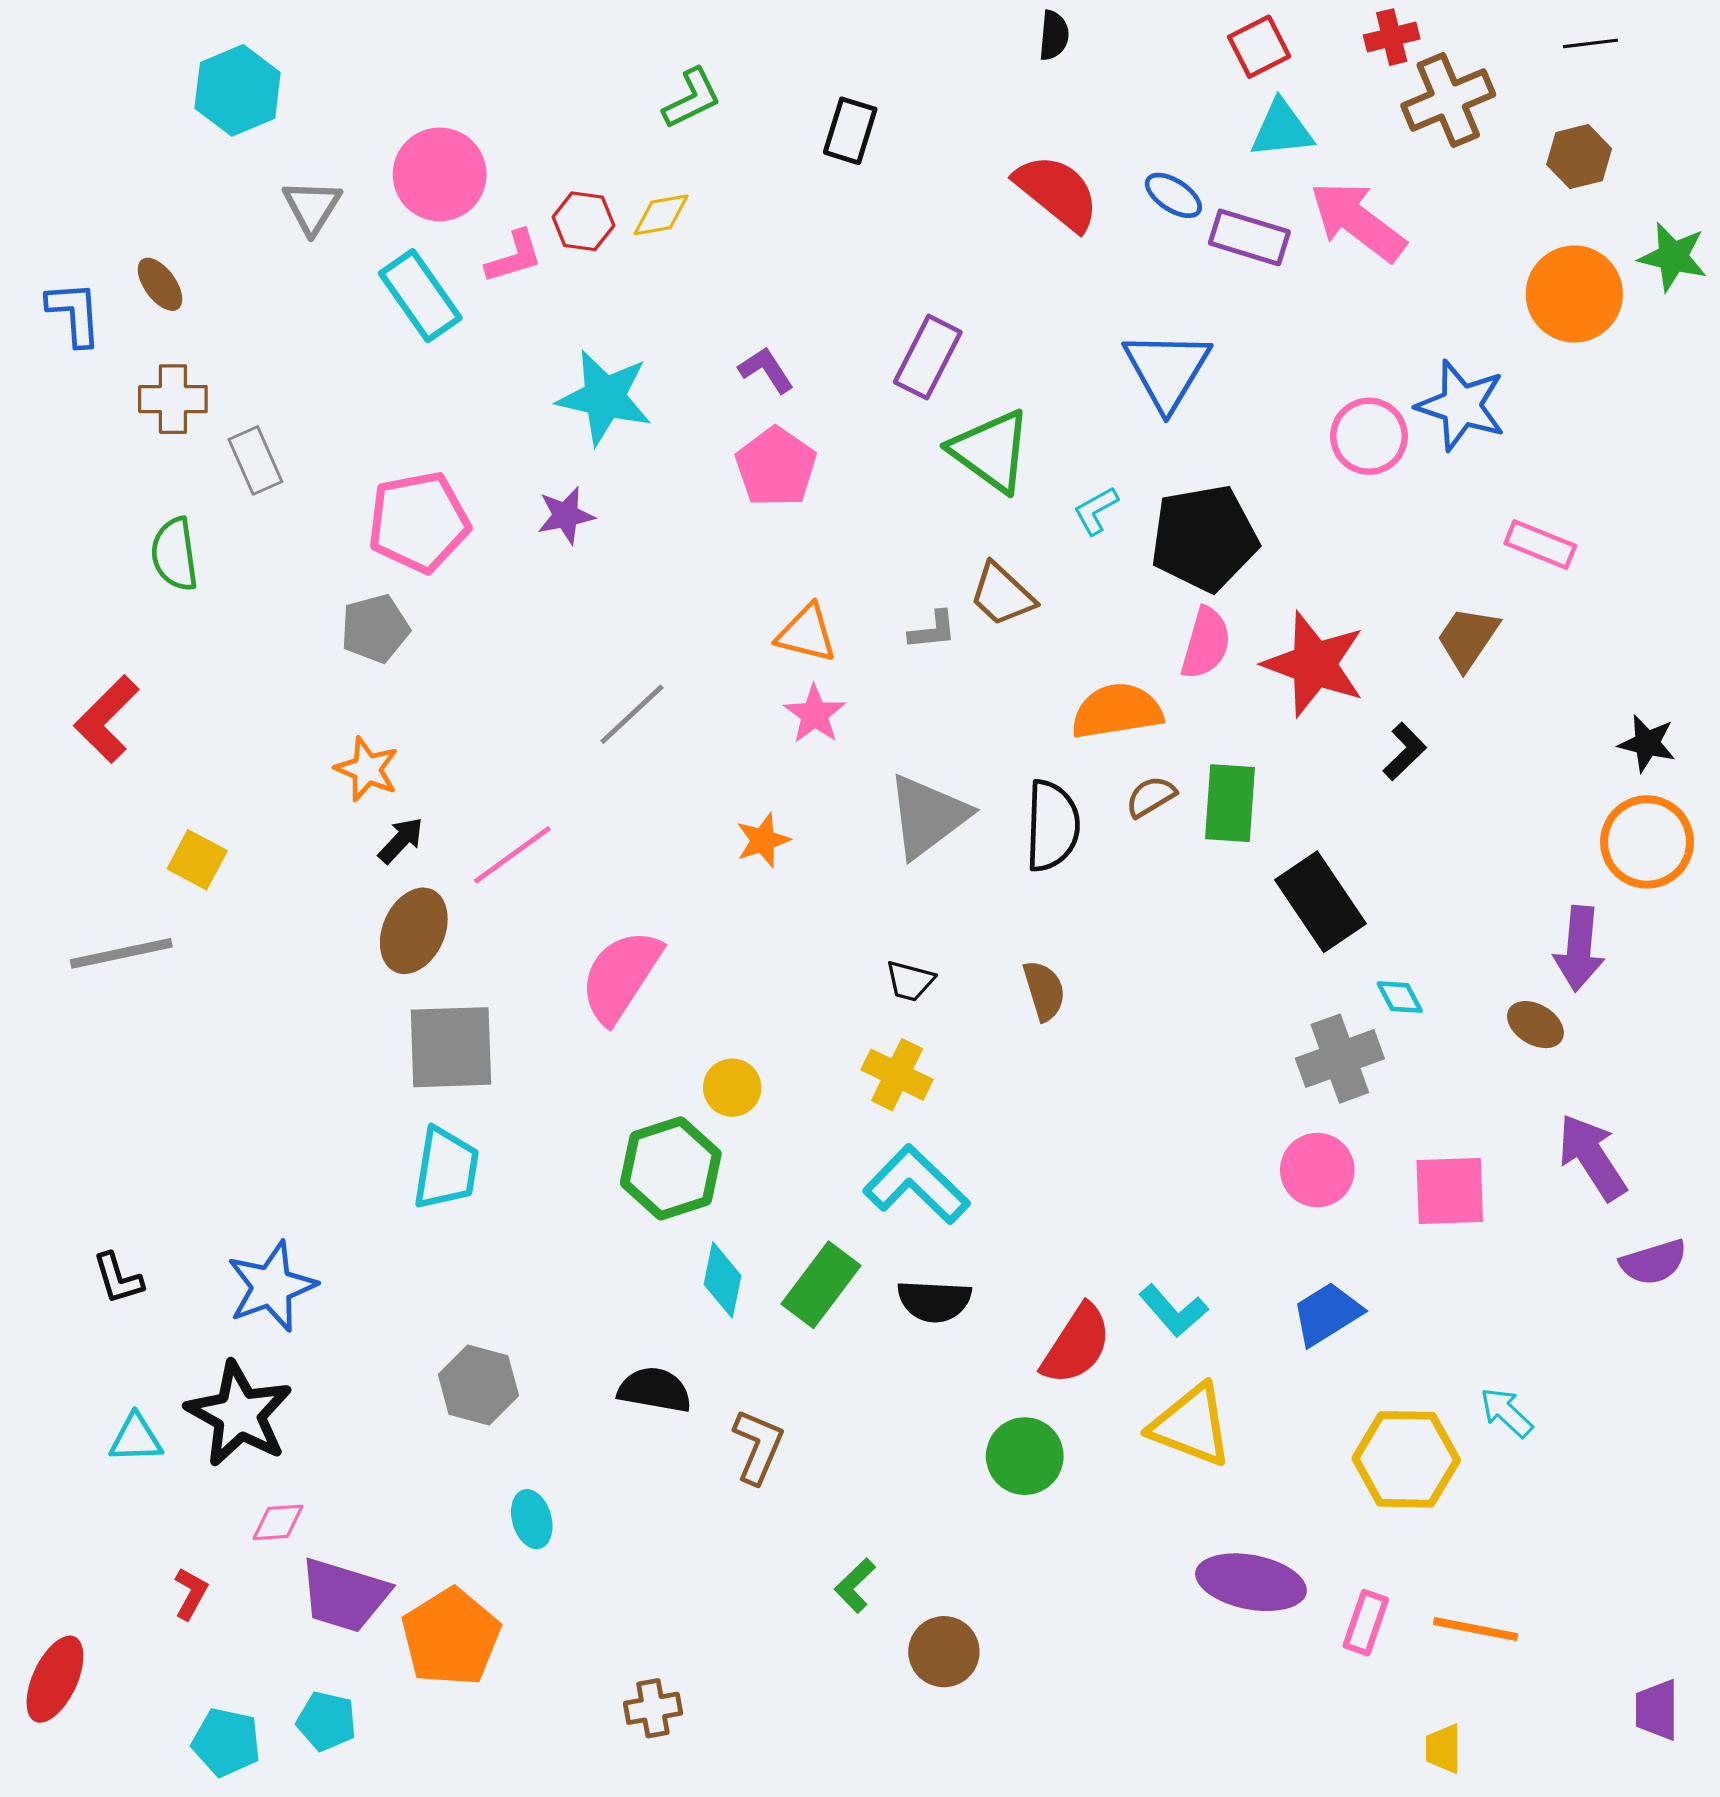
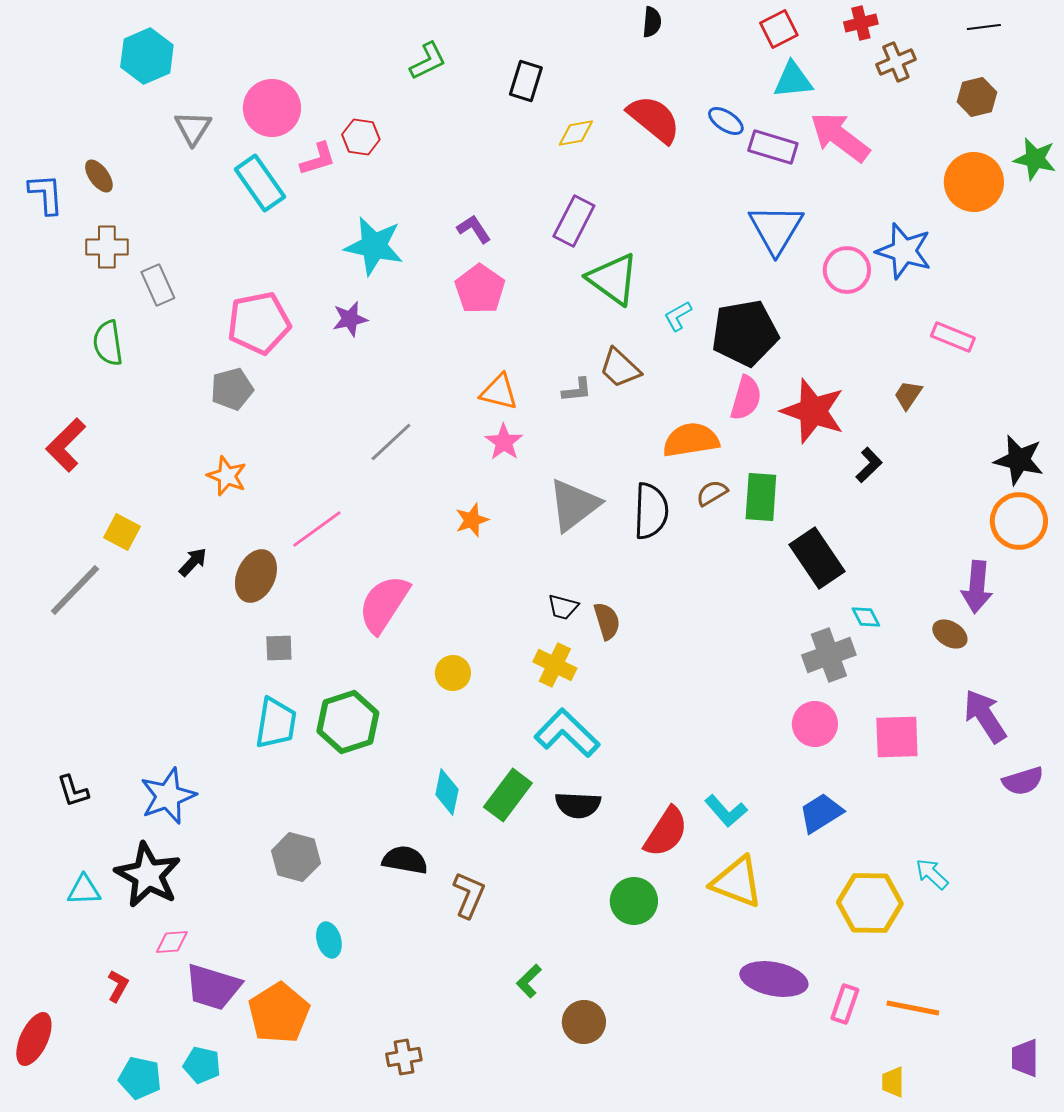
brown cross: (1448, 100) -> (896, 62), size x0.7
yellow diamond: (661, 215) -> (576, 133), moved
blue triangle: (1167, 370) -> (776, 229), moved
brown trapezoid: (1468, 638) -> (908, 395), size x0.7
black star: (1647, 743) -> (1019, 460), size x1.4
black arrow: (401, 840) -> (193, 562), moved
gray line: (121, 953) -> (75, 590), turned -34
brown semicircle: (1044, 991) -> (607, 621), moved
gray square: (451, 1047) -> (279, 648), size x0.5
green hexagon: (671, 1168) -> (348, 722), moved

